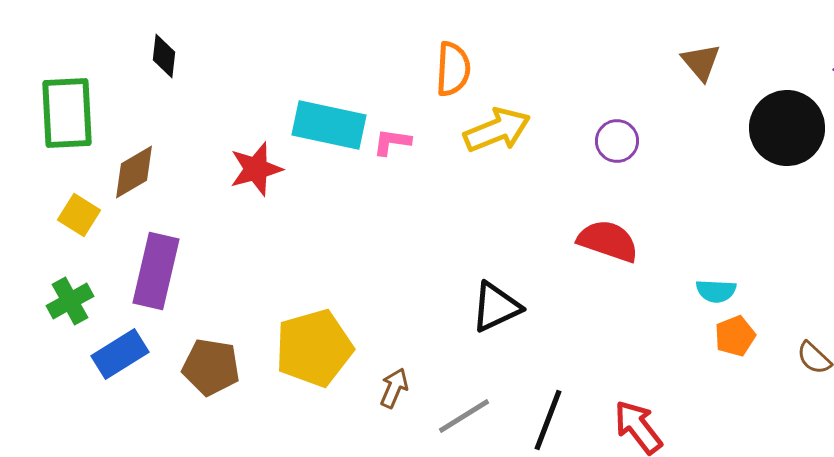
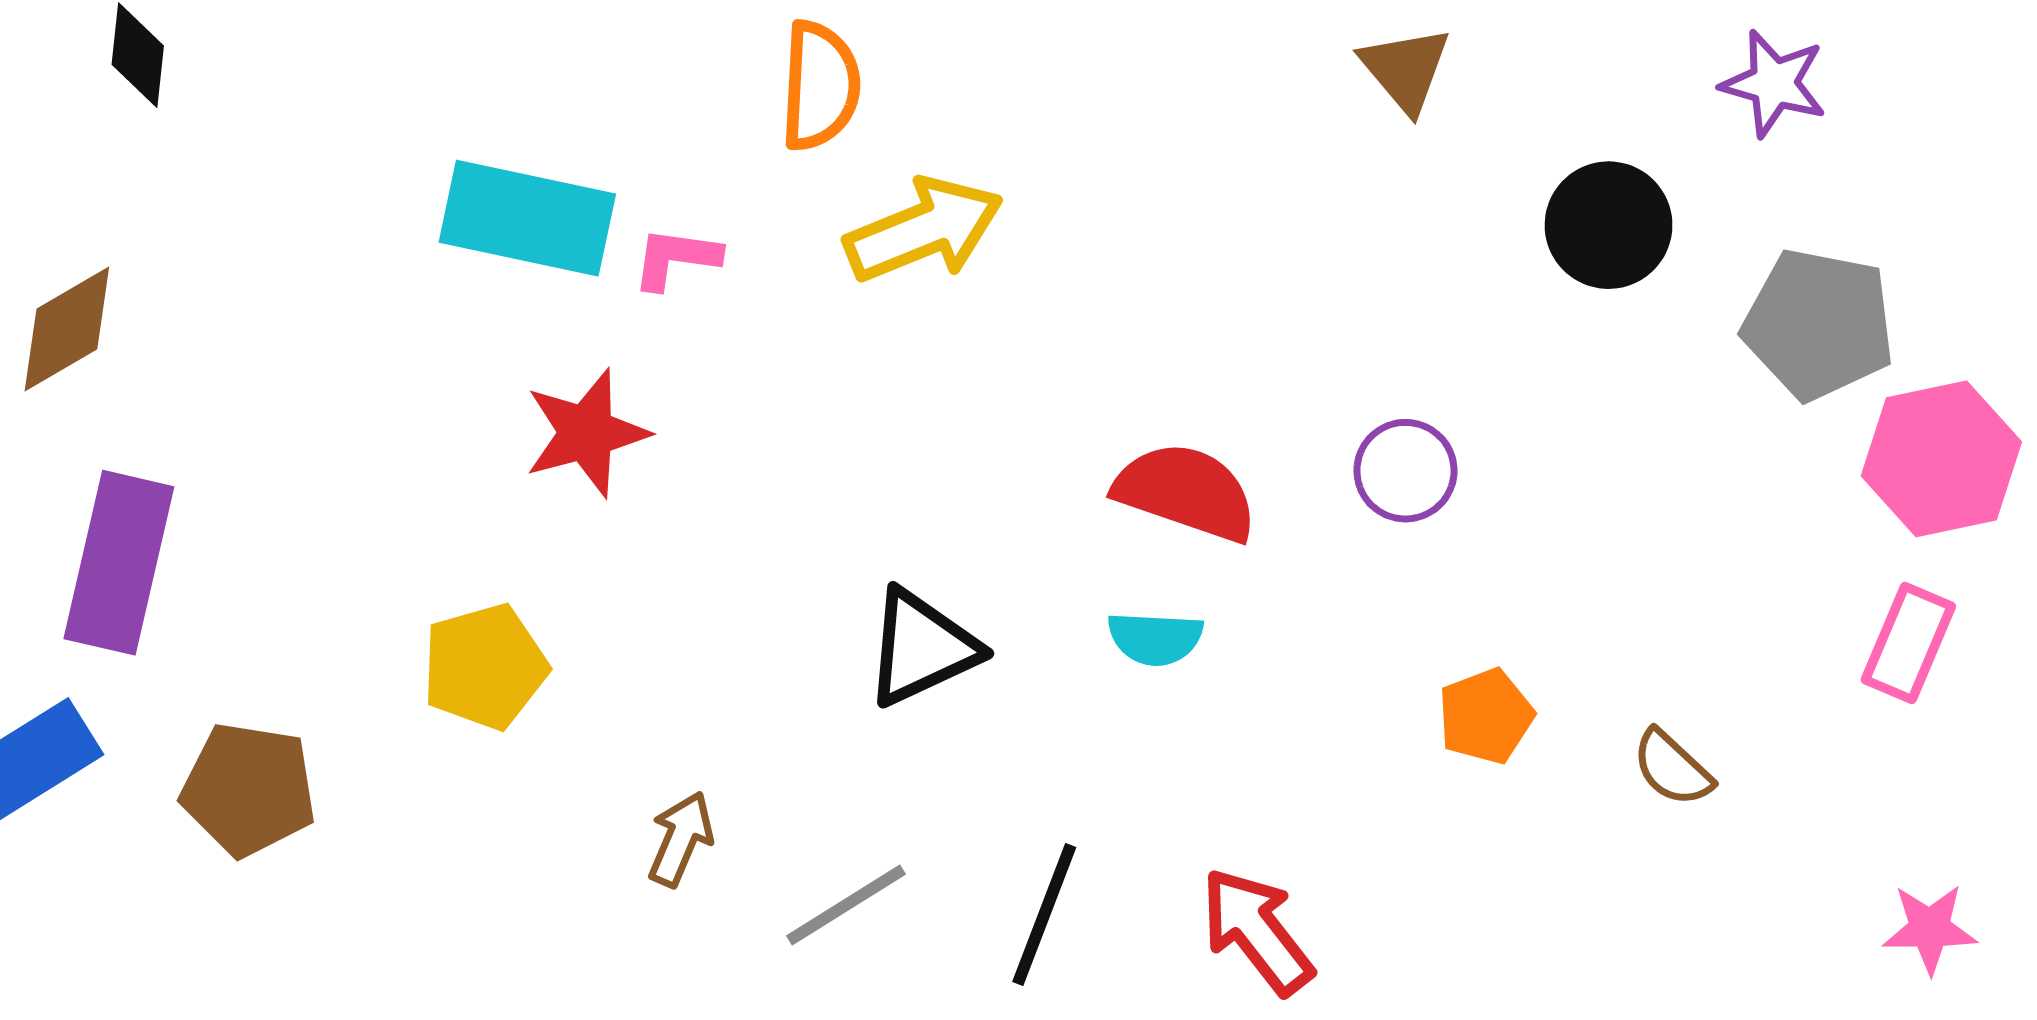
black circle: (787, 128) -> (1609, 225), size x0.7
purple circle: (617, 141) -> (1405, 471), moved
red star: (256, 169) -> (586, 433), moved
cyan semicircle: (716, 291) -> (1155, 638), moved
yellow pentagon: (314, 348) -> (485, 667), moved, size x0.7

